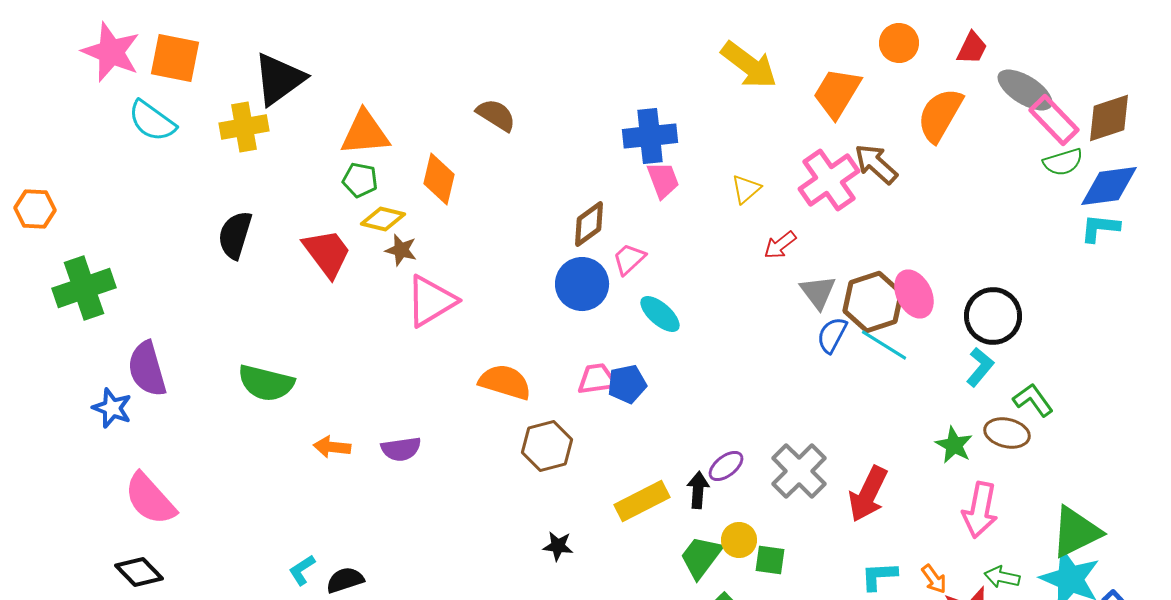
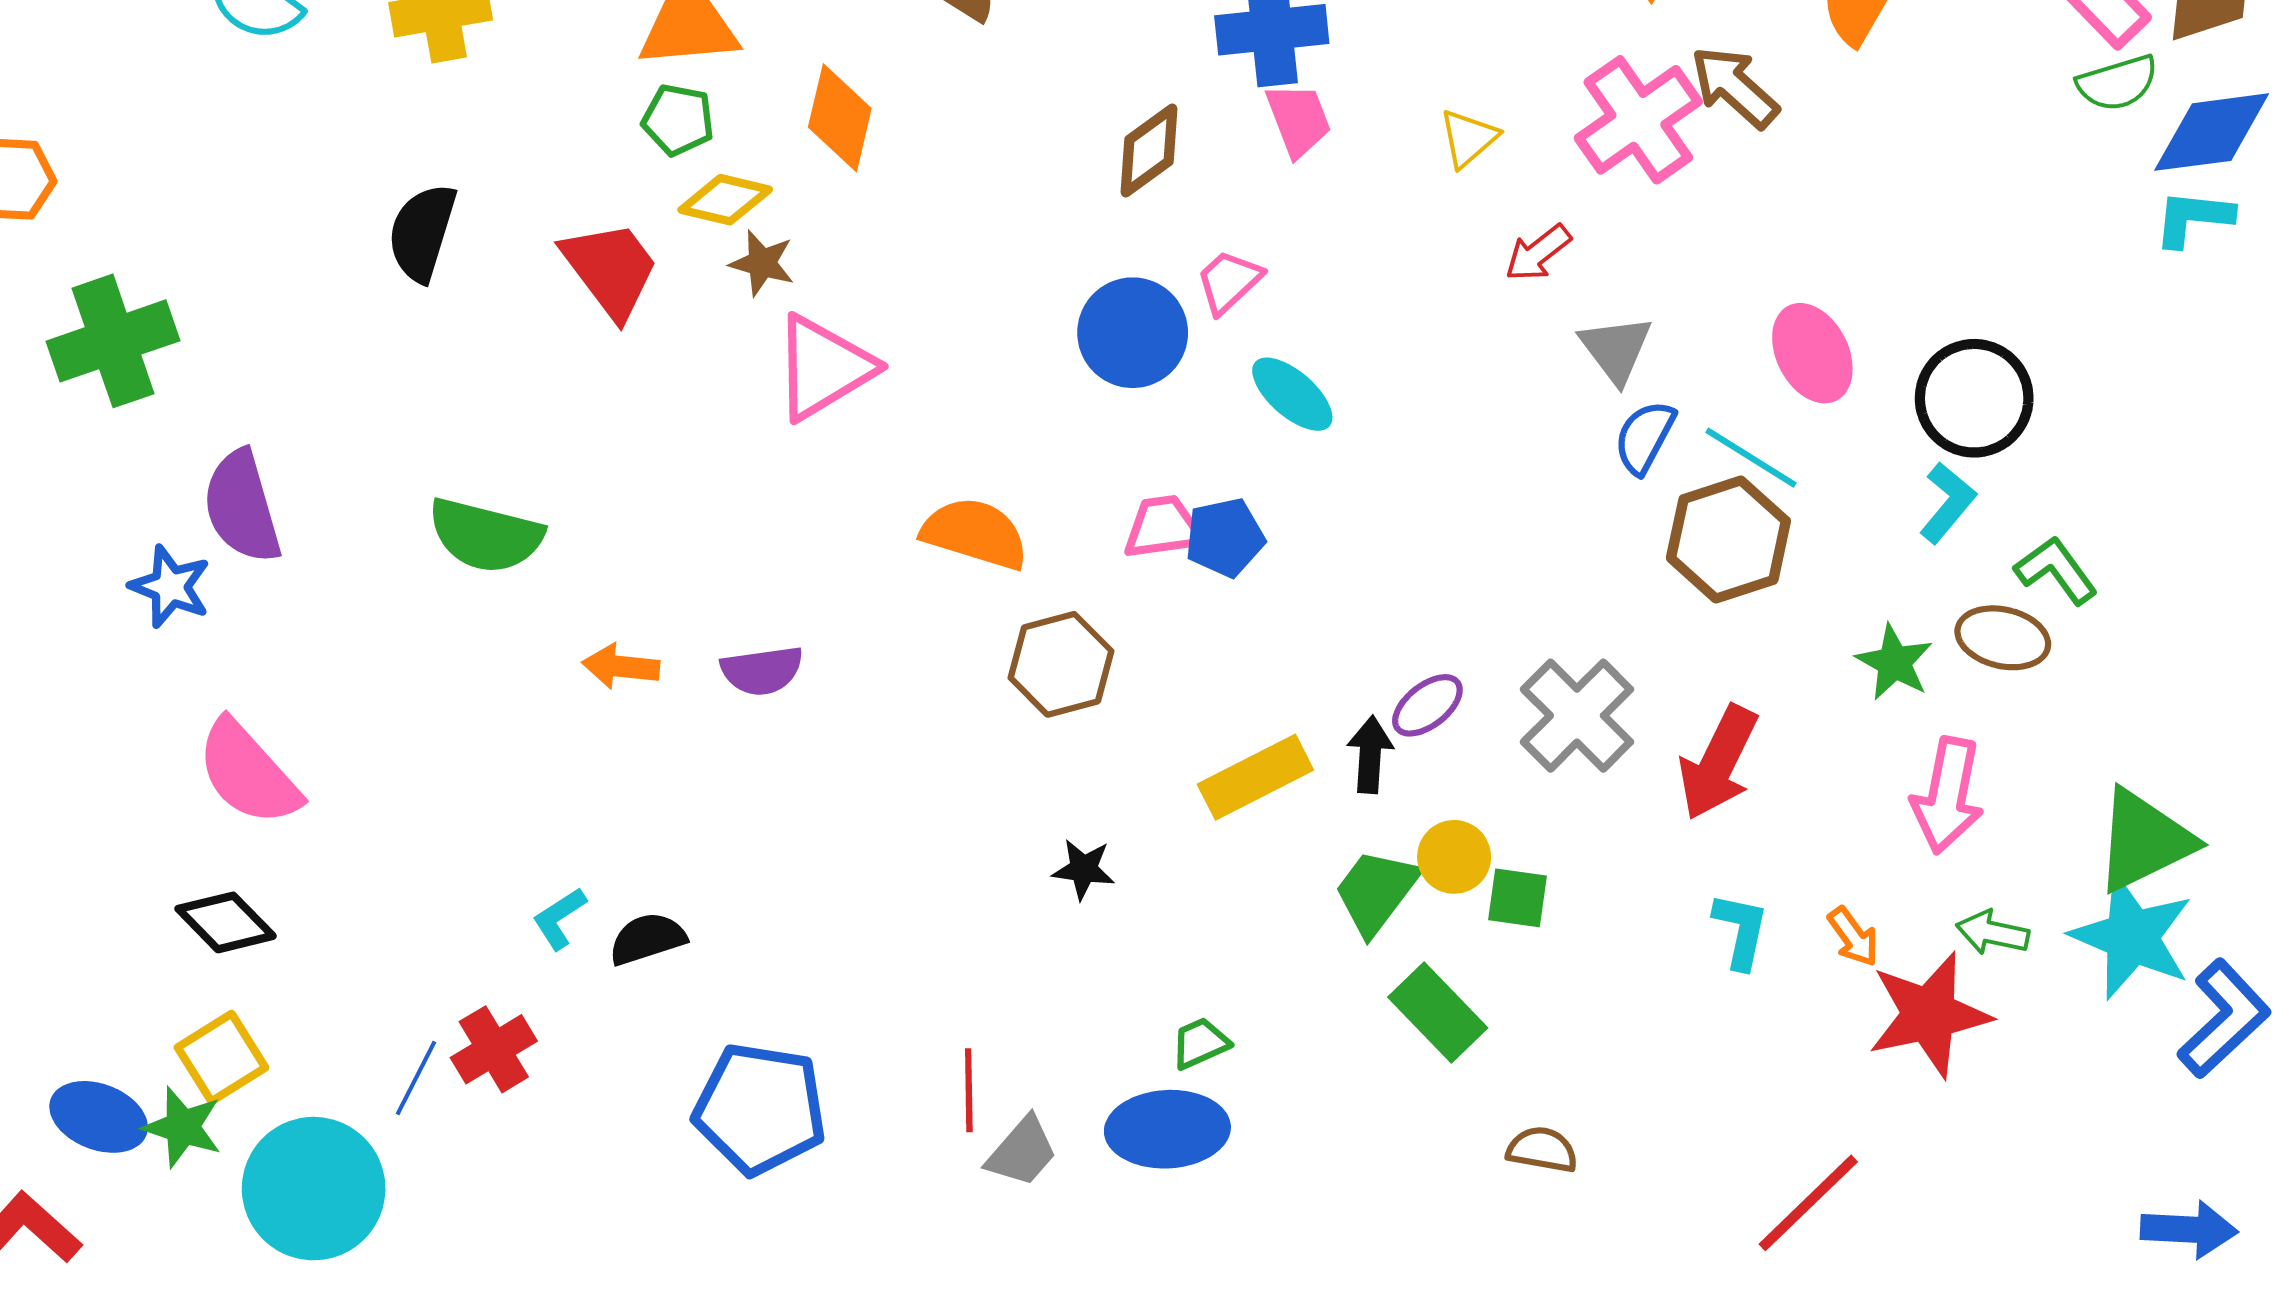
brown diamond: (589, 224) -> (1149, 150), moved
brown hexagon: (873, 302) -> (1728, 540), moved
cyan L-shape: (879, 576) -> (1741, 931), turned 105

